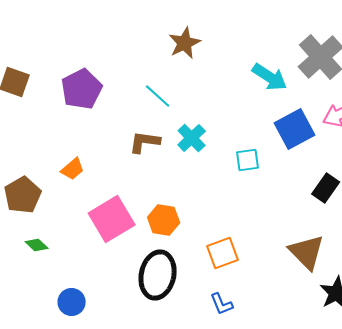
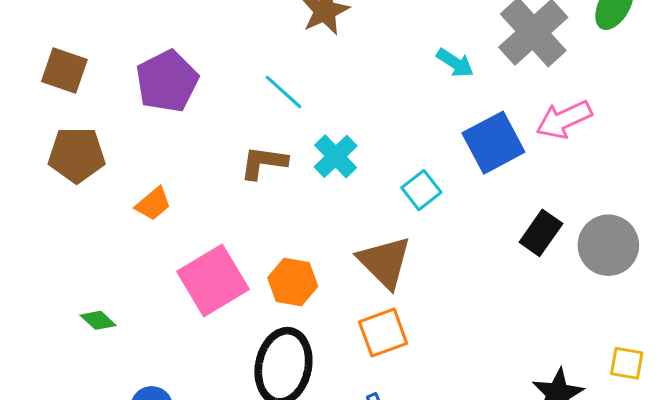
cyan arrow: (270, 77) -> (455, 63), size x0.7
cyan square: (248, 160) -> (421, 190), turned -30
brown pentagon: (23, 195) -> (77, 155), moved, turned 30
brown triangle: (307, 252) -> (385, 262), moved

